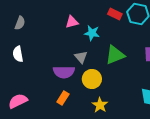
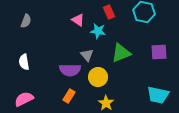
red rectangle: (115, 14) -> (109, 12), moved, turned 40
pink triangle: (72, 22) -> (78, 20), turned 48
white semicircle: (18, 54) -> (24, 62), moved

